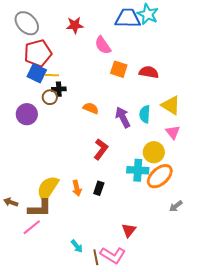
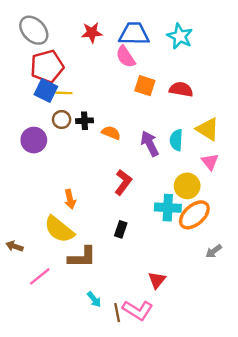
cyan star: (148, 14) -> (180, 36), moved
blue trapezoid: (128, 18) -> (134, 34), moved
black cross: (59, 89) -> (84, 121), moved
yellow semicircle: (48, 188) -> (59, 229), turned -84
orange arrow: (77, 188) -> (70, 199), moved
brown L-shape: (40, 208) -> (82, 257), moved

